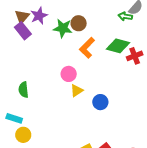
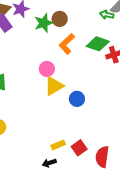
green star: (63, 28) -> (44, 23), turned -30
yellow triangle: (77, 90) -> (54, 86), size x1.5

